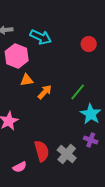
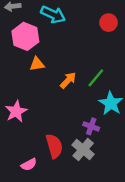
orange arrow: (45, 92) -> (68, 80), moved
purple cross: (91, 140) -> (91, 126), moved

